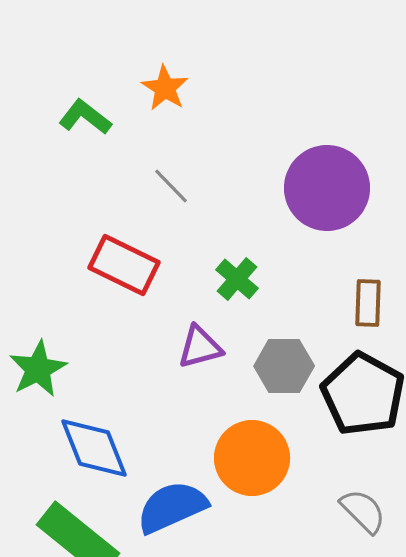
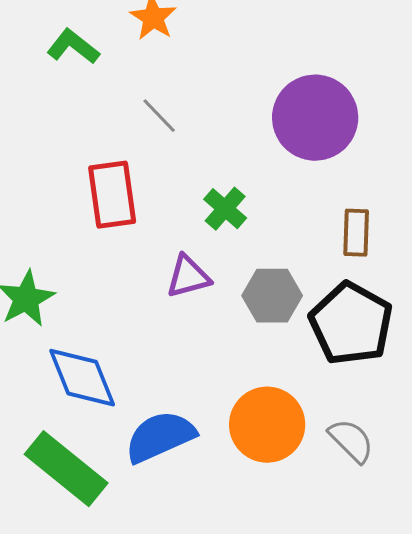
red rectangle: (124, 265) -> (112, 195), turned 56
orange circle: (252, 458) -> (267, 425), moved

